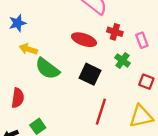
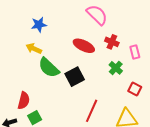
blue star: (18, 23) -> (39, 25), moved
black square: (90, 74) -> (75, 77), moved, turned 30
red semicircle: (18, 98) -> (24, 101), moved

